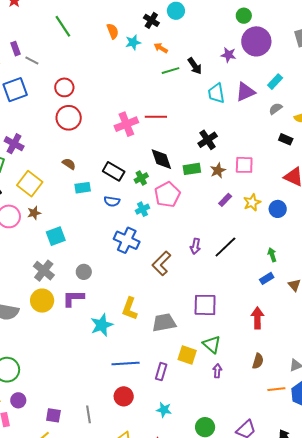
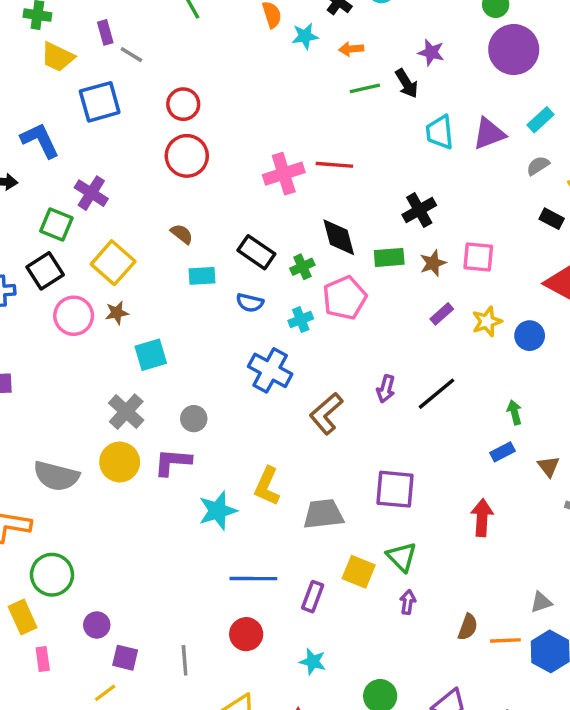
orange arrow: (161, 48) -> (351, 49), turned -40
purple star: (228, 55) -> (431, 52), moved
brown semicircle: (258, 361) -> (468, 627), moved
purple circle: (18, 400) -> (97, 625), moved

